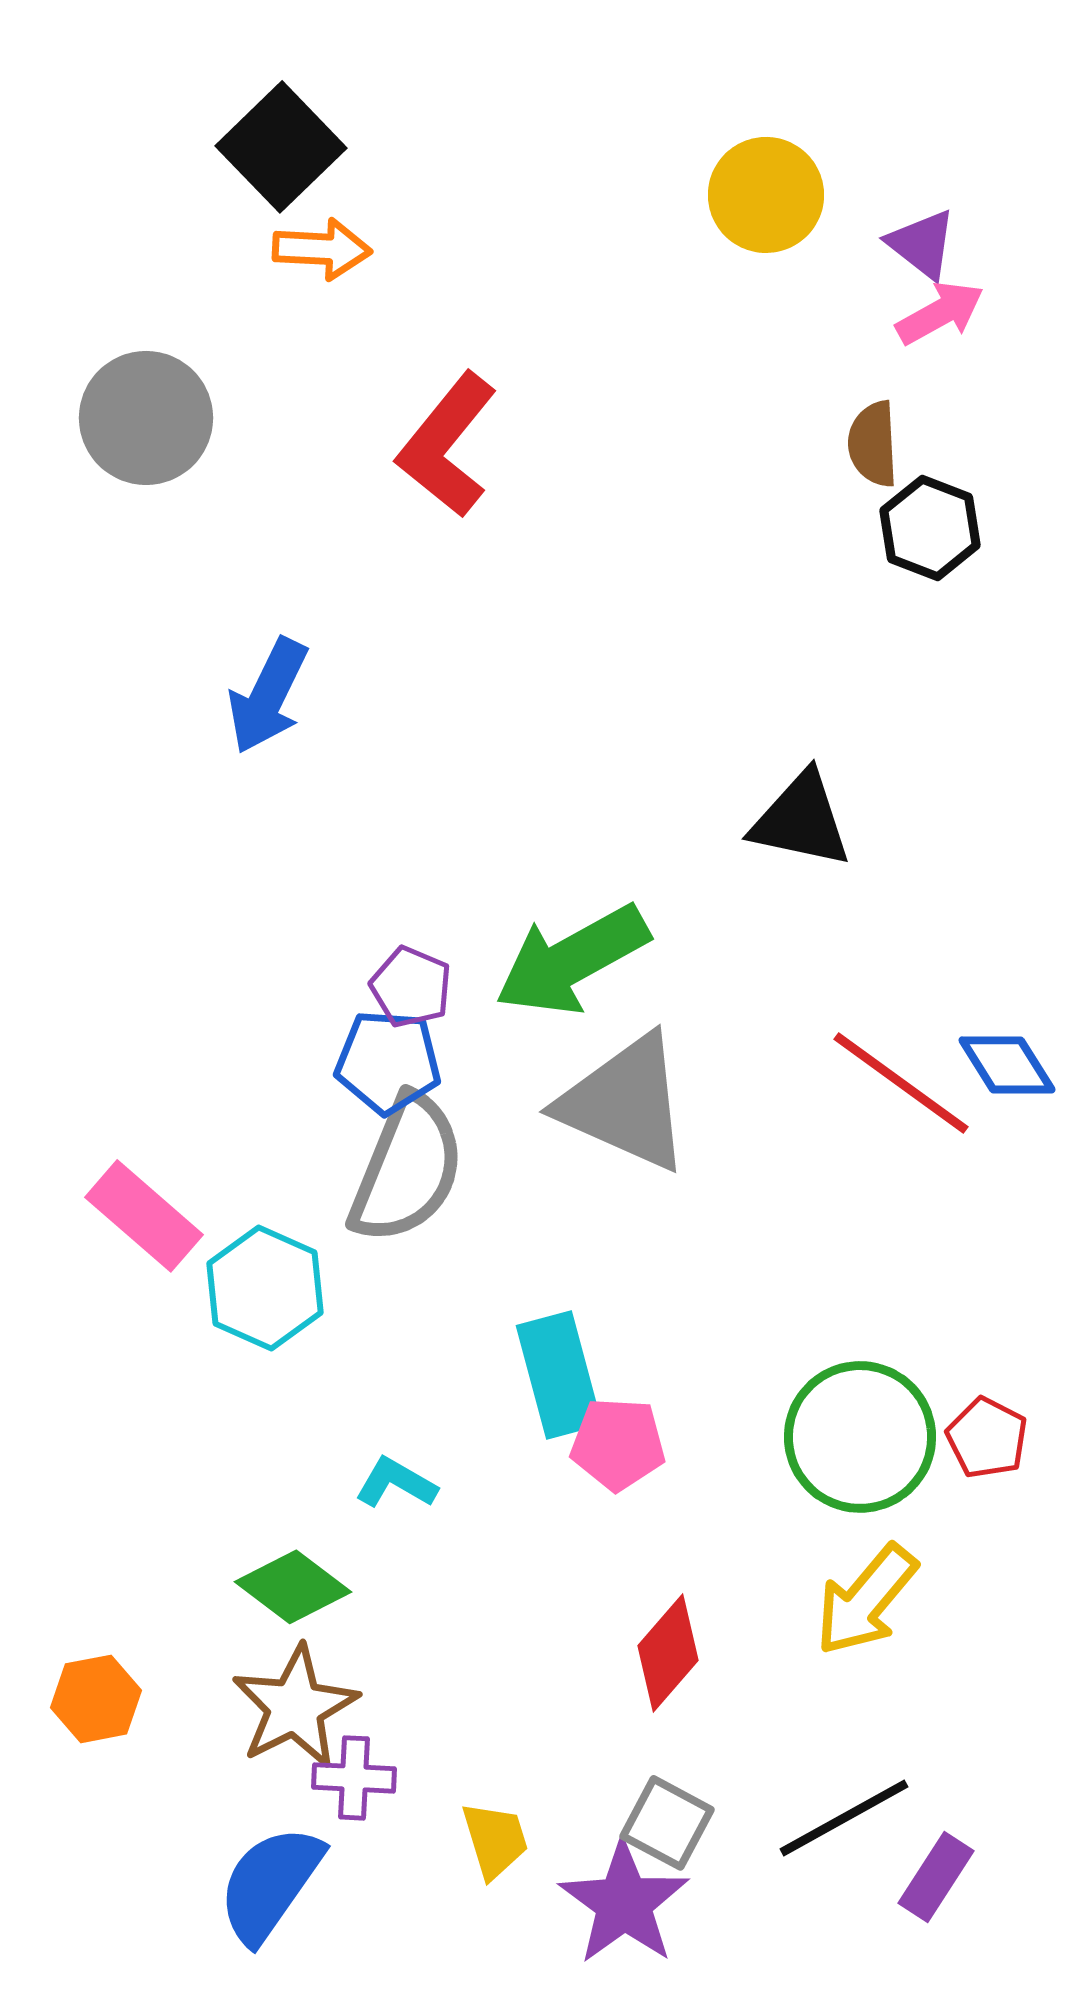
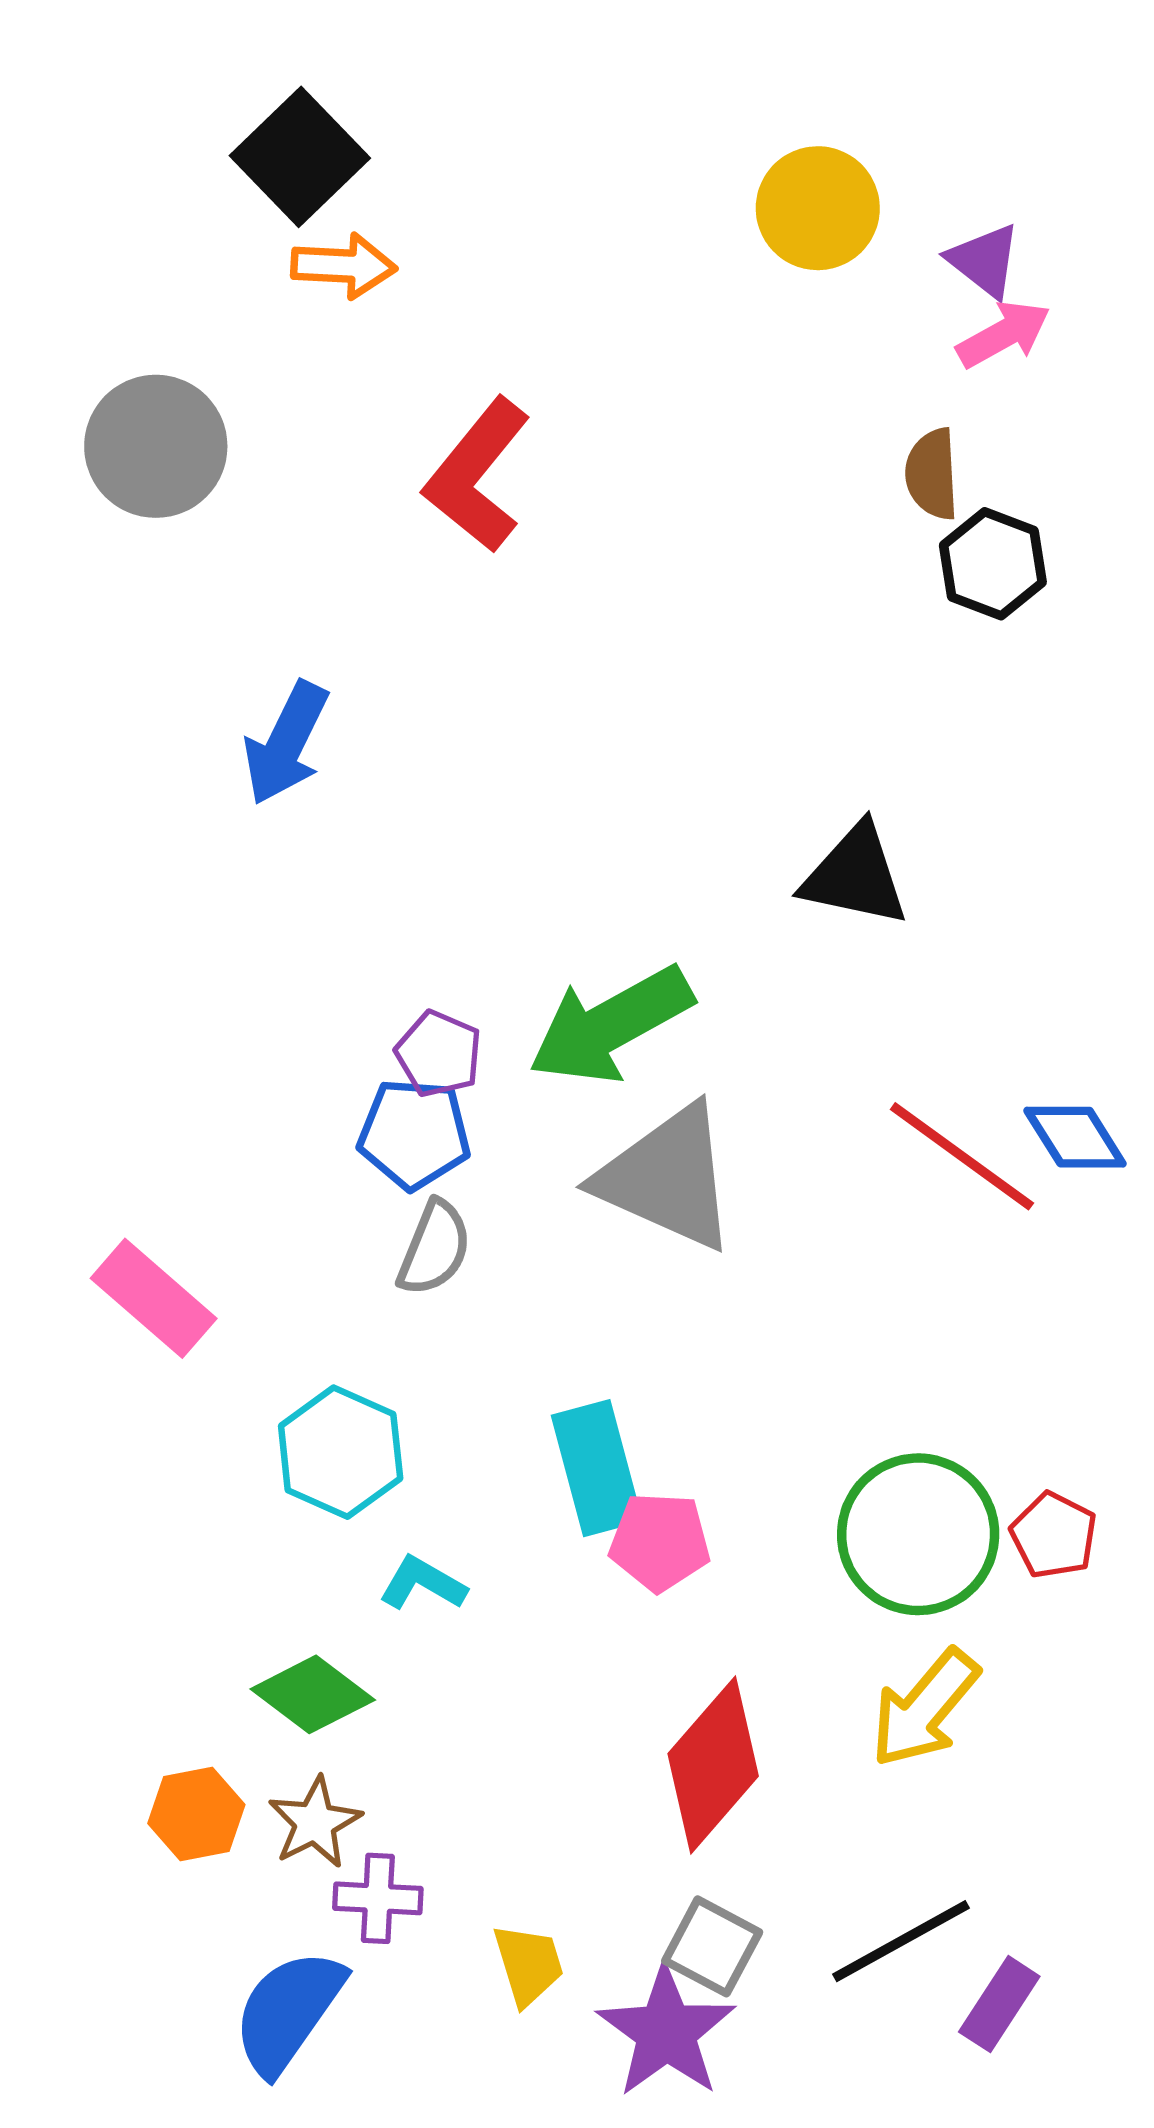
gray semicircle: (407, 1169) -> (434, 1248), size x0.6
cyan hexagon: (265, 1288) -> (341, 1452), moved
red diamond: (668, 1653) -> (713, 1765), size x1.4
orange hexagon: (96, 1699) -> (196, 1814), moved
brown star: (295, 1707) -> (315, 1823), size x0.7

